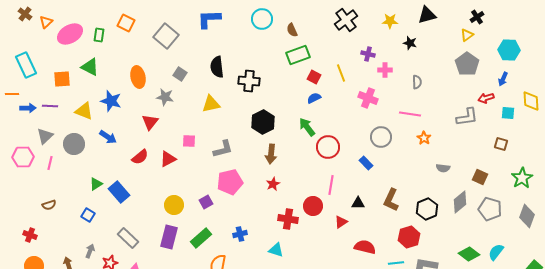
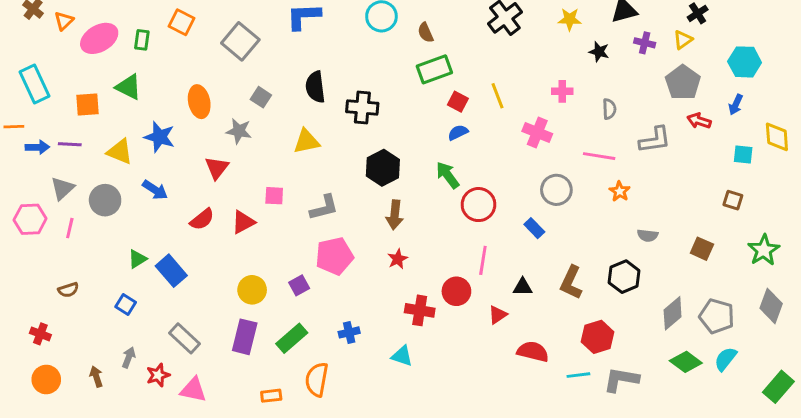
purple cross: (368, 54) -> (645, 43), moved
red arrow: (486, 98) -> (699, 121), moved, turned 35
gray L-shape: (467, 117) -> (655, 140), moved
gray diamond: (460, 202) -> (673, 313), moved
black hexagon: (427, 209) -> (624, 277), moved
gray pentagon: (490, 209) -> (717, 316), moved

